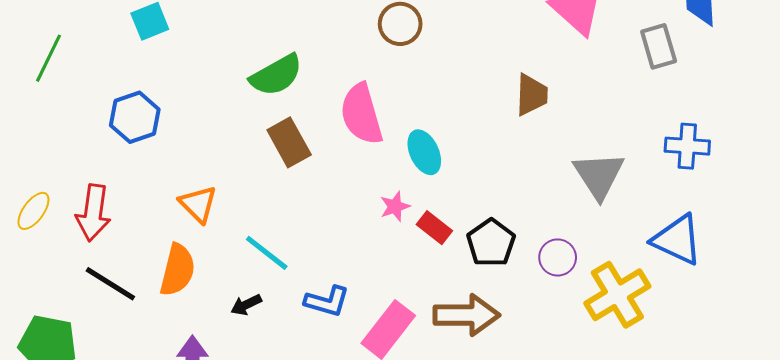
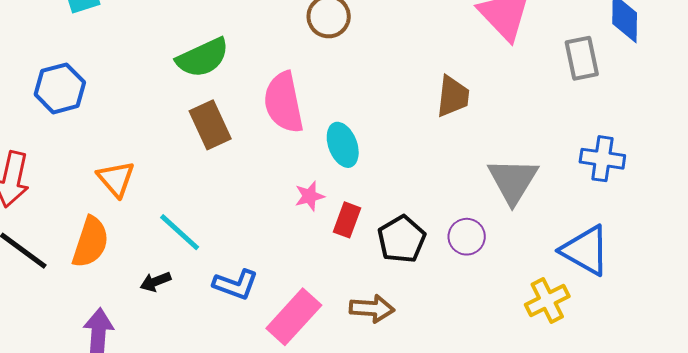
red rectangle: (434, 228) -> (347, 220), turned 68
purple circle: (558, 257) -> (467, 237), moved
yellow cross: (617, 295) -> (547, 301), moved, size x0.7
brown arrow: (467, 315) -> (372, 309), size x0.7

